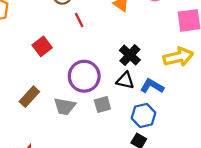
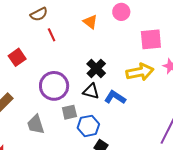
gray trapezoid: (65, 106) -> (36, 125), moved, turned 60
blue hexagon: (143, 115) -> (88, 126), moved

